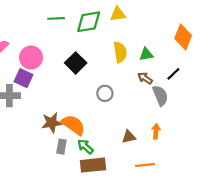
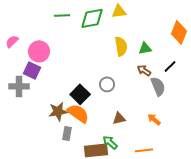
black square: (76, 63) -> (80, 94), moved
orange arrow: (156, 131) -> (154, 119), turned -56
brown triangle: (129, 137) -> (119, 118), moved
green arrow: (85, 147) -> (110, 142), moved

